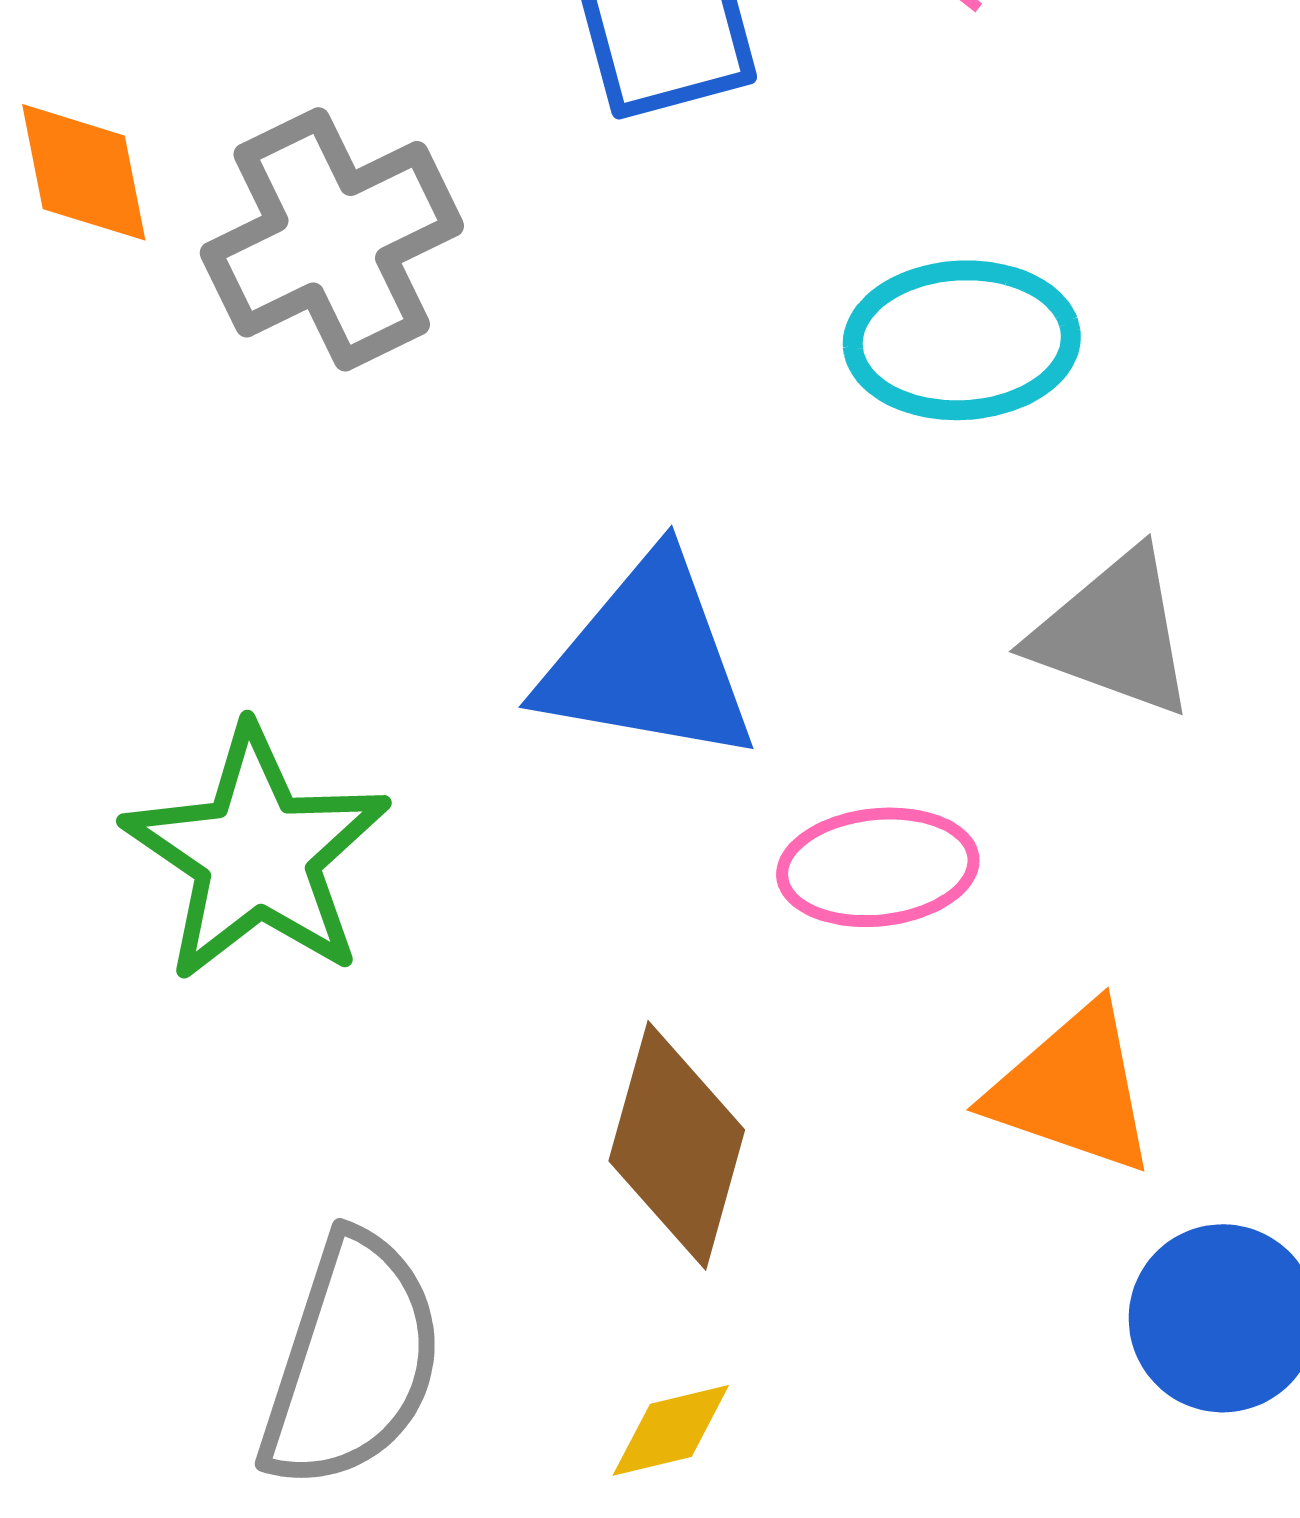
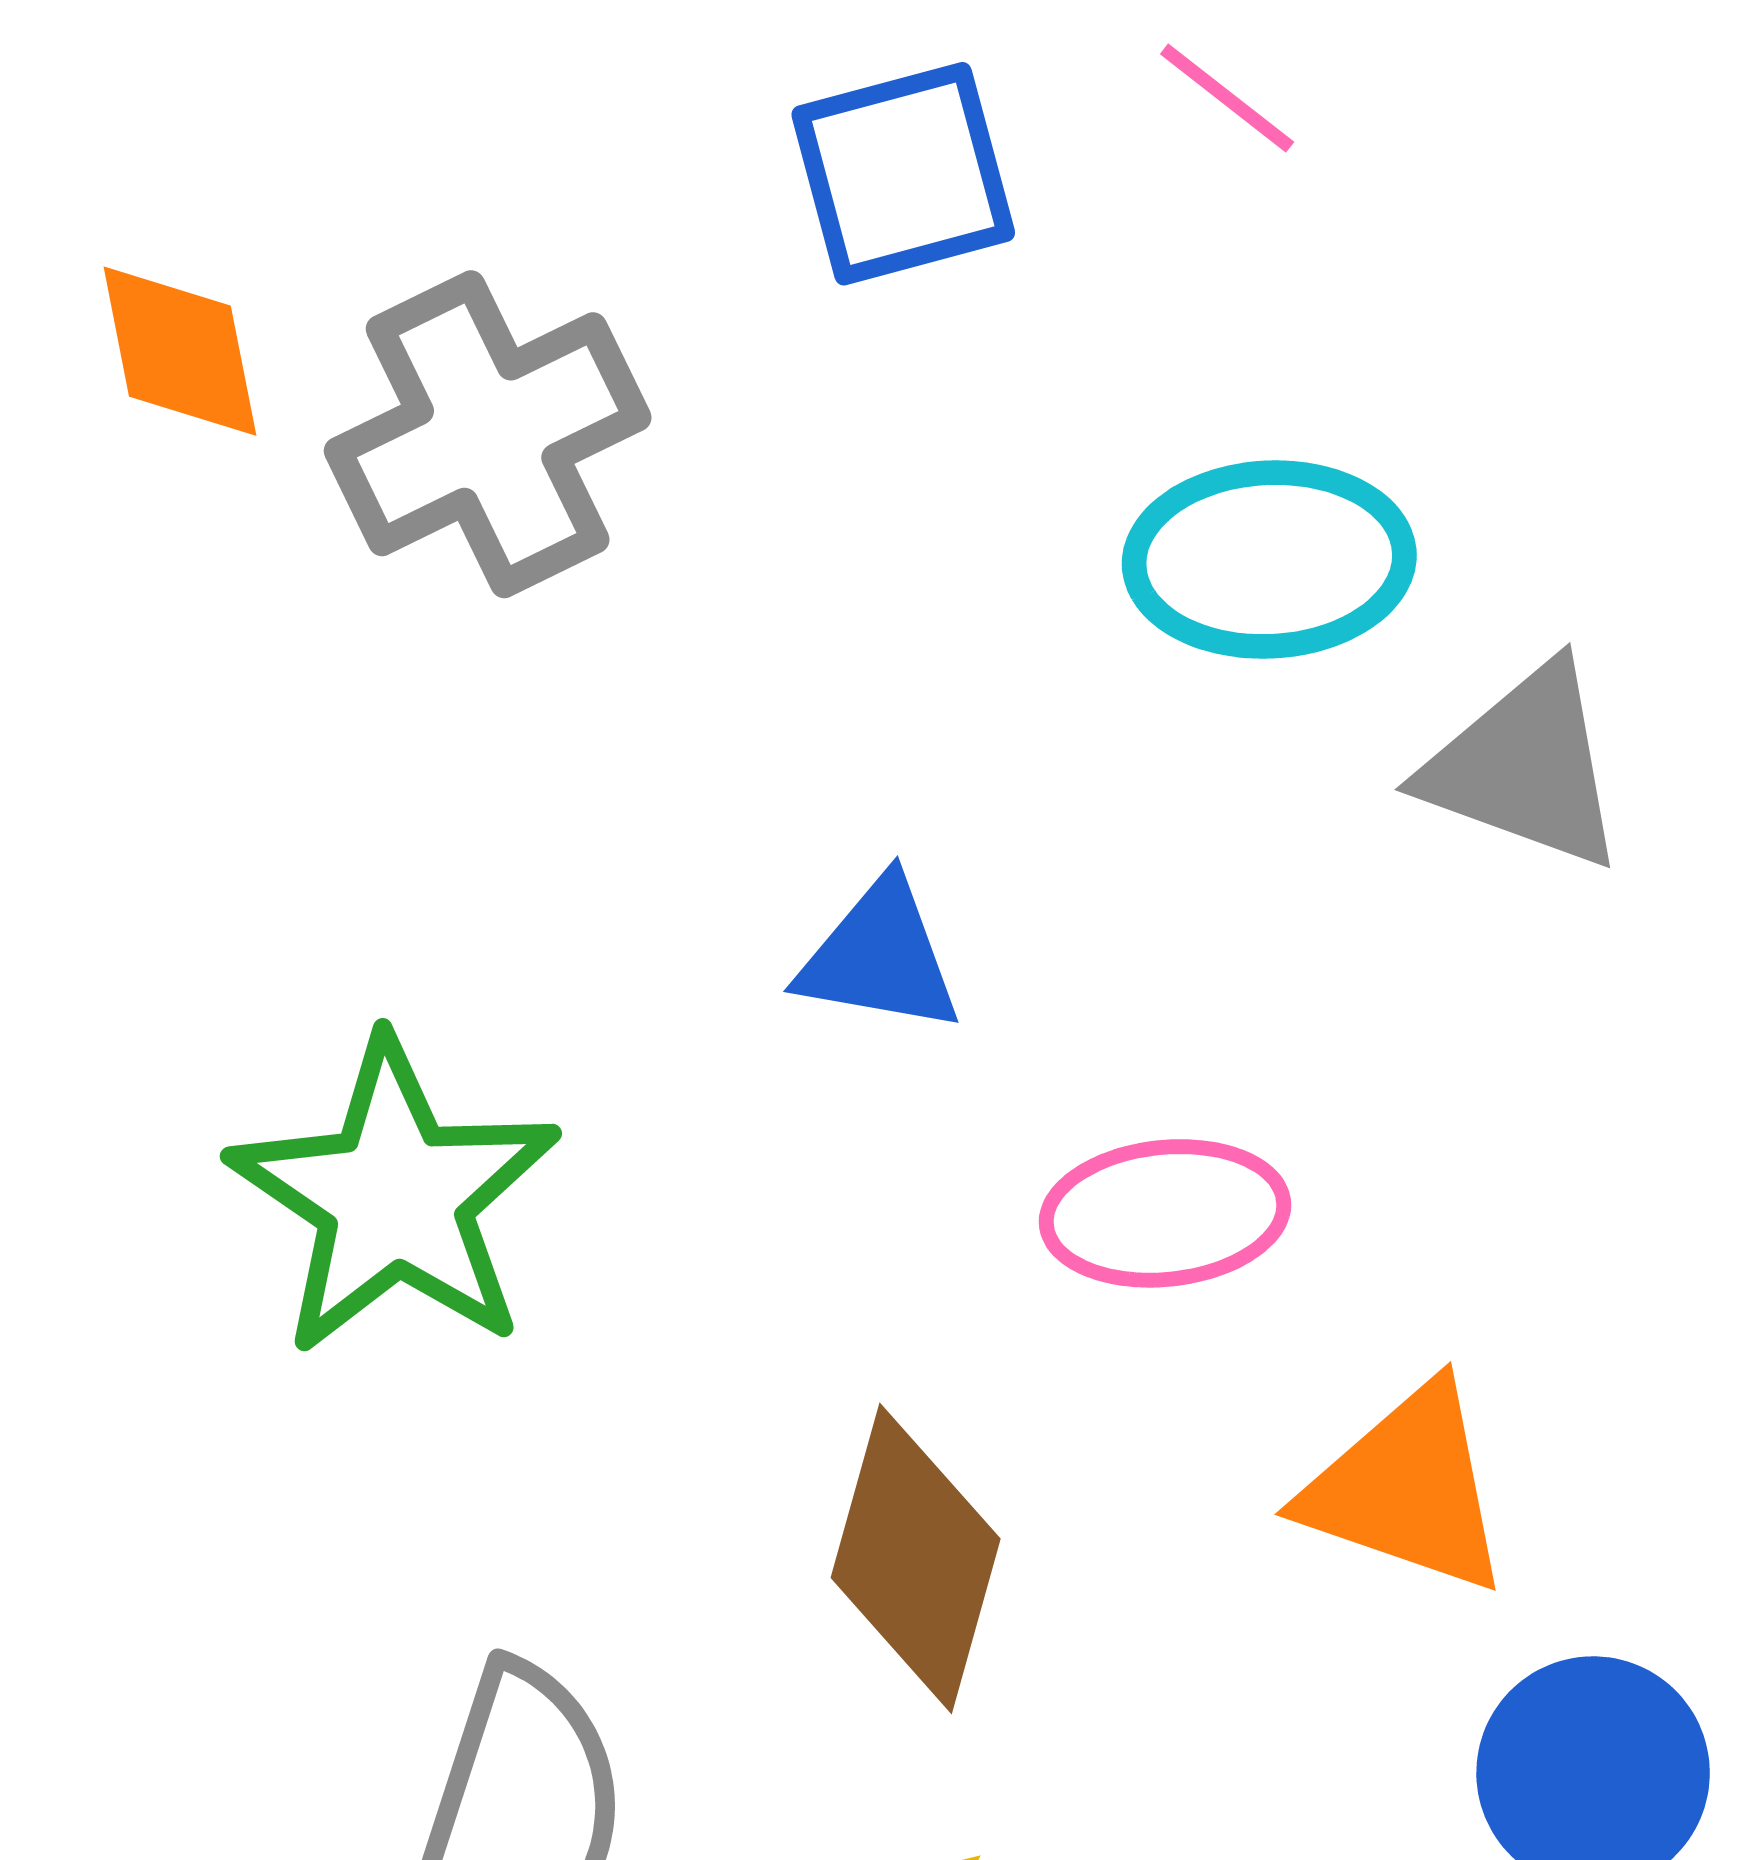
gray triangle: (1114, 633) -> (1525, 767), moved
blue triangle: (648, 660) -> (880, 957), size x0.6

